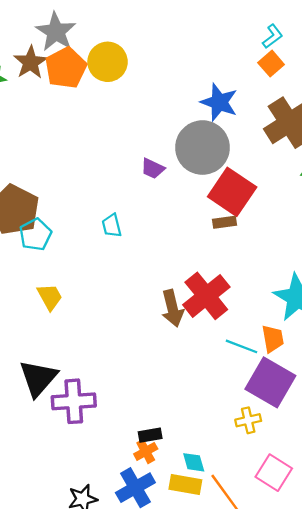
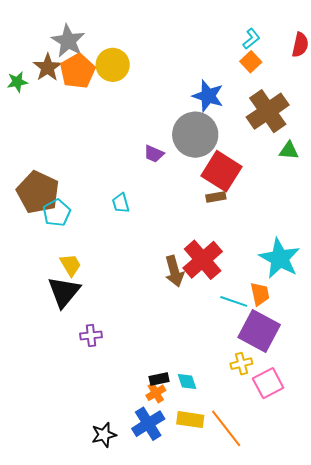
black triangle: (38, 378) -> (64, 292), moved
purple cross: (74, 401) -> (91, 335), moved, size x0.6
cyan diamond: (194, 462) -> (187, 381), moved
pink square: (274, 473) -> (268, 383), moved, turned 32

